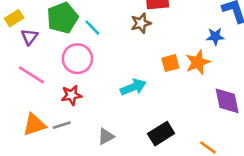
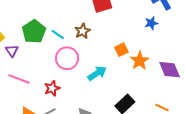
brown star: (141, 23) -> (83, 31), moved
pink circle: (77, 59) -> (67, 58), moved
orange star: (198, 62) -> (140, 61), moved

